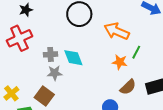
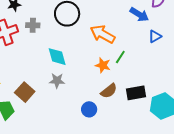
gray cross: (51, 54) -> (33, 25), moved
gray star: (55, 73) -> (57, 81), moved

